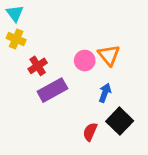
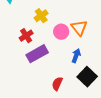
yellow cross: (16, 39) -> (41, 16), moved, turned 32
red semicircle: (90, 132) -> (57, 84), moved

